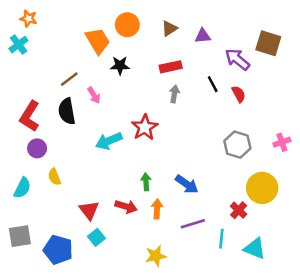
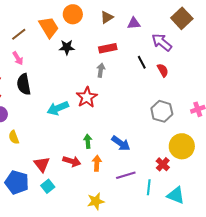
brown square: (268, 43) -> (182, 18), moved, turned 30
brown line: (69, 79) -> (19, 34), moved
gray arrow: (174, 94) -> (101, 70), moved
pink arrow: (94, 95) -> (18, 58), moved
blue pentagon: (58, 250) -> (17, 182), moved

